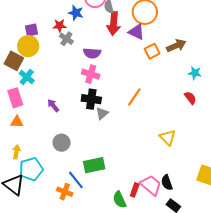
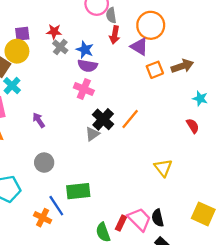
blue star: (76, 13) -> (85, 50), moved
red arrow: (114, 24) -> (115, 35), size x0.7
black cross: (91, 99) -> (103, 119), moved, turned 30

